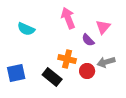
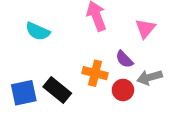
purple semicircle: (88, 40) -> (124, 59), moved
black rectangle: (52, 77) -> (57, 90), moved

